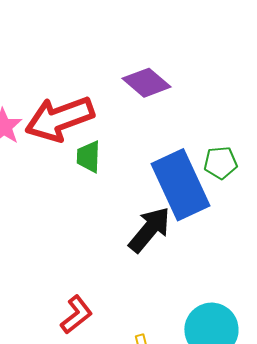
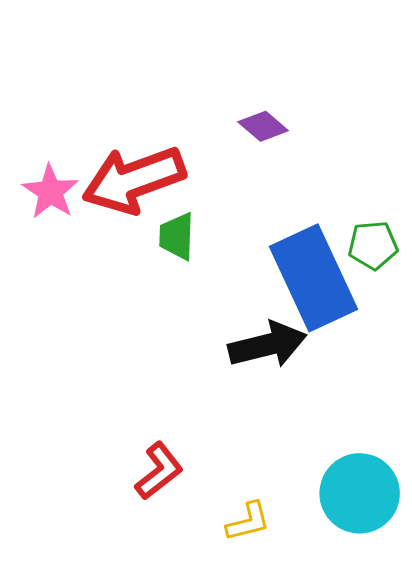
purple diamond: (146, 83) -> (263, 126), size x0.7
black arrow: (149, 230) -> (267, 345), turned 36

